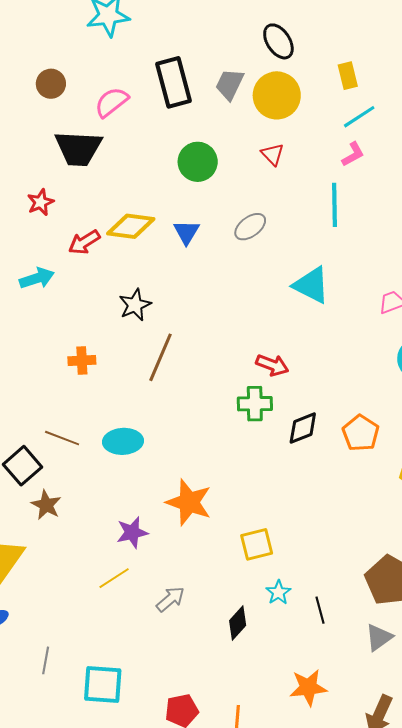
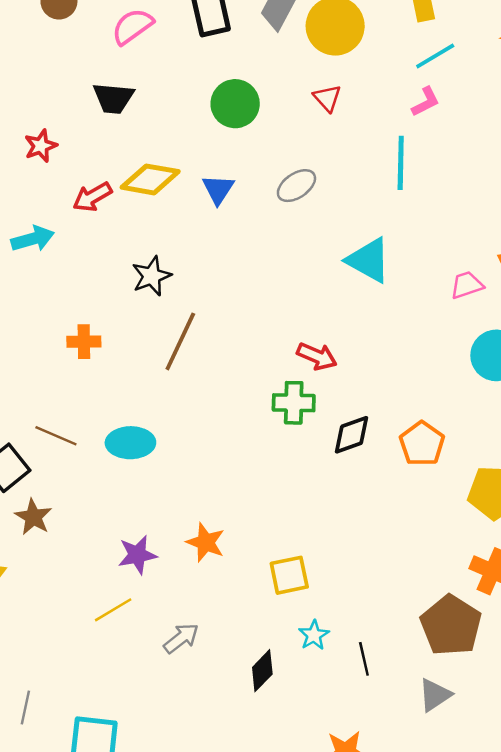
black trapezoid: (78, 148) -> (113, 98), moved, size x0.7
orange star: (189, 502) -> (206, 542), moved, size x0.7

